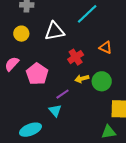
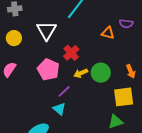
white triangle: (55, 31) -> (46, 31), turned -40
orange triangle: (105, 47) -> (108, 33), moved
pink pentagon: (37, 74) -> (48, 70), moved

